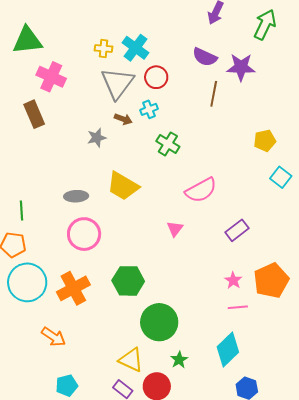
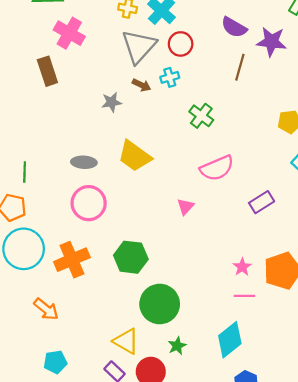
green cross: (168, 144) -> (201, 116), moved
purple rectangle: (237, 230) -> (262, 202), moved

